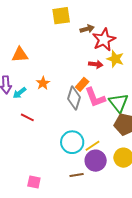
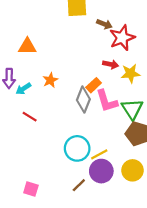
brown arrow: (87, 29) -> (104, 24), turned 32
yellow star: (115, 59) -> (131, 73), moved, turned -30
brown line: (77, 175) -> (79, 185), turned -40

